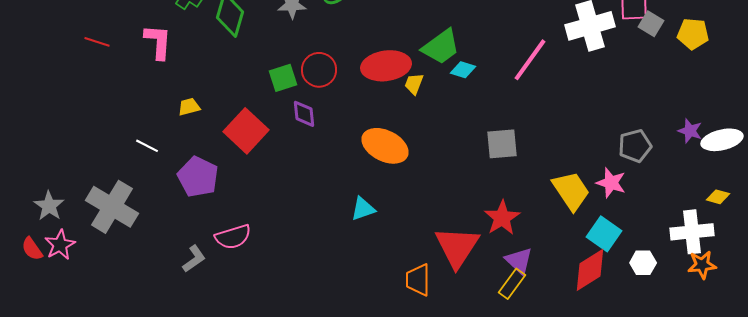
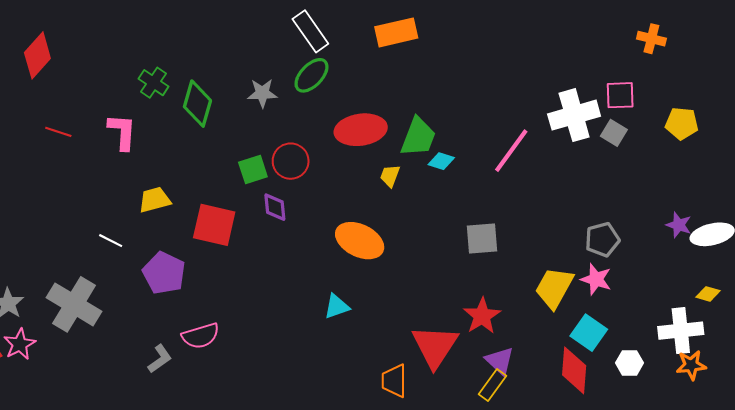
gray square: (651, 24) -> (614, 133), moved
green trapezoid: (441, 47) -> (418, 137), turned -33
red ellipse: (386, 66) -> (361, 130), moved
yellow trapezoid: (189, 107) -> (155, 200), size x1.4
red square: (246, 131) -> (214, 225), turned -30
gray pentagon: (635, 146) -> (602, 240), moved
yellow trapezoid: (571, 191) -> (554, 288), turned -117
red diamond: (590, 270) -> (574, 370), turned -54

